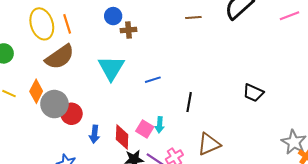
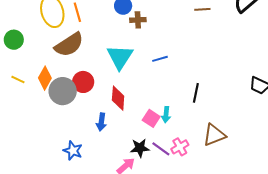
blue line: (153, 80) -> (160, 59), moved
red circle: (71, 114) -> (83, 82), moved
red diamond: (122, 137) -> (118, 98), moved

